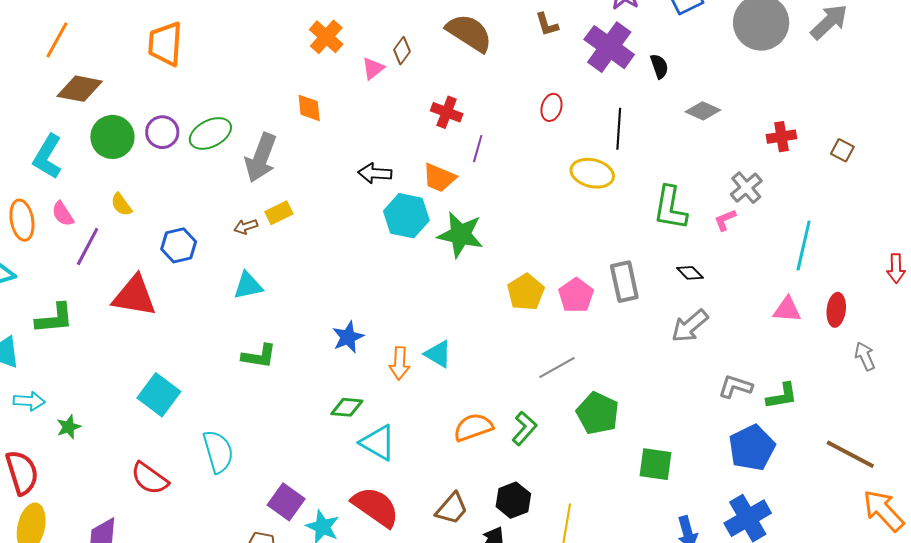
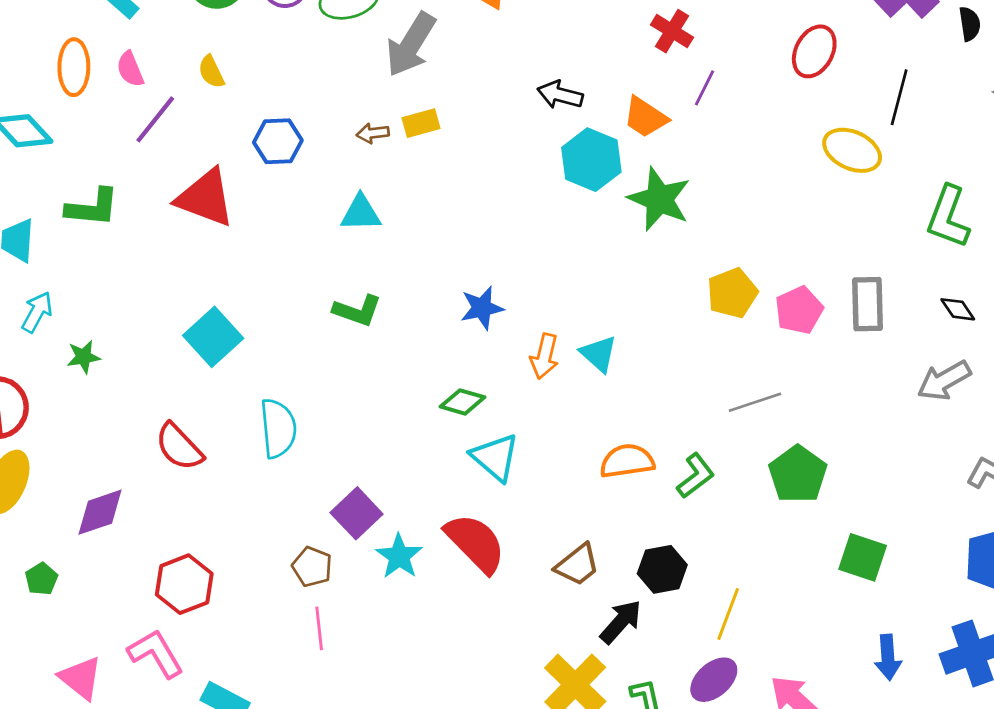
red ellipse: (551, 107) -> (814, 51), size x1.4
cyan arrow: (29, 401) -> (37, 312), turned -76

